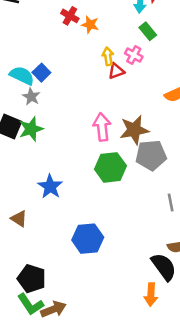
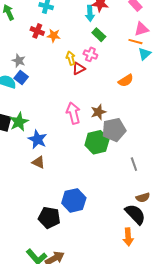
gray star: (31, 97) -> (19, 61), moved
brown star: (134, 130) -> (98, 112), size x0.7
green hexagon: (110, 167) -> (97, 142), moved
blue star: (50, 187) -> (37, 139), moved
brown triangle: (19, 219) -> (38, 162), moved
black pentagon: (32, 279) -> (49, 218), moved

